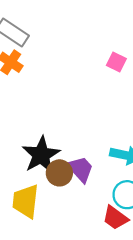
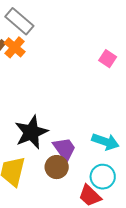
brown circle: (59, 173) -> (57, 167), moved

